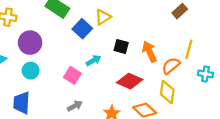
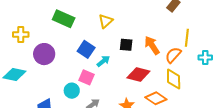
blue square: (82, 29) -> (86, 49), moved
cyan circle: (31, 71) -> (72, 91), moved

